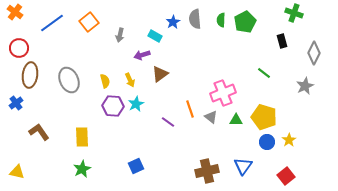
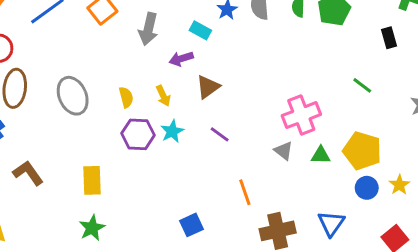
gray arrow: (120, 35) -> (148, 29), size x1.5
orange line: (190, 109) -> (245, 192), moved
purple line: (168, 122) -> (220, 134), moved
blue square: (136, 166) -> (191, 225), moved

